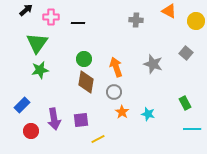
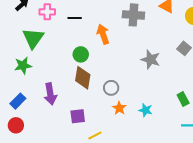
gray cross: (136, 20) -> (133, 15), size x1.5
orange arrow: (116, 67) -> (103, 34), moved
green star: (40, 70) -> (23, 66), moved
purple arrow: (54, 119) -> (50, 94), moved
red circle: (31, 131) -> (16, 125), moved

